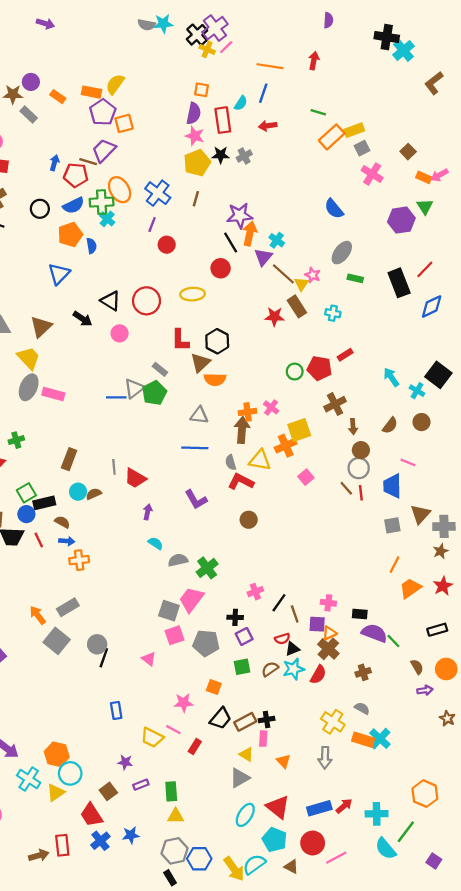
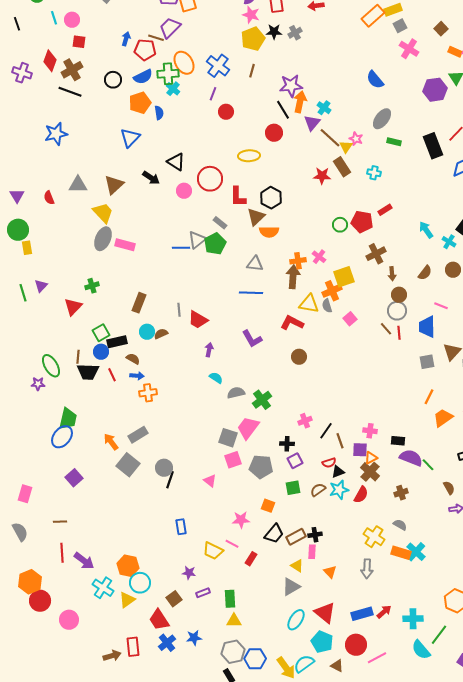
red circle: (146, 301) -> (210, 179), moved
gray semicircle: (231, 462) -> (327, 306), moved

